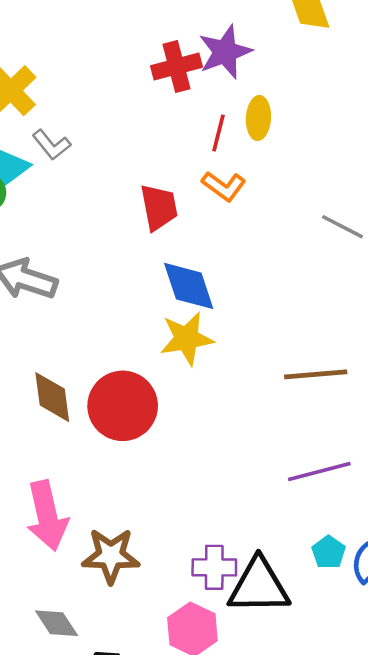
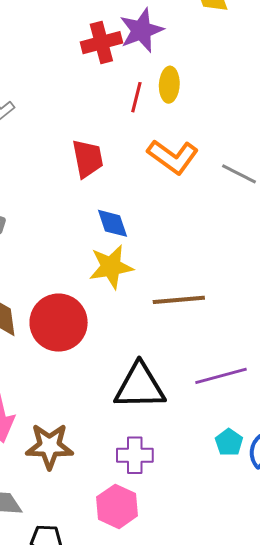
orange L-shape: (224, 186) -> (173, 157), moved, size x1.4
blue diamond: (189, 286) -> (112, 223), size x0.7
brown line: (316, 374) -> (179, 300), moved
black triangle: (259, 586) -> (140, 386), moved

